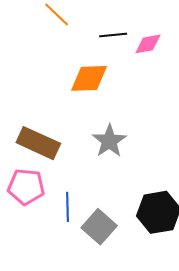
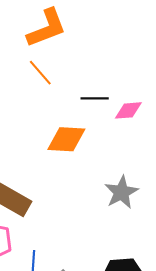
gray star: (109, 141) -> (121, 192), moved

